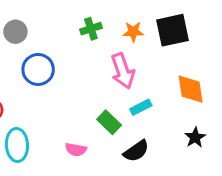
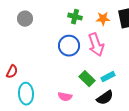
green cross: (91, 29) -> (75, 17), turned 32
blue circle: (38, 69) -> (69, 46), moved
cyan rectangle: (141, 107) -> (108, 77), moved

